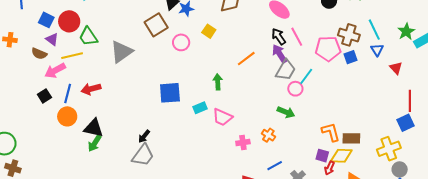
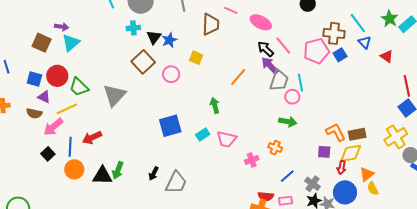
cyan line: (306, 76) -> (300, 82), turned -36
green arrow: (95, 143) -> (118, 170), moved
gray trapezoid: (143, 155) -> (176, 183), moved
purple square: (322, 156) -> (324, 152), moved

